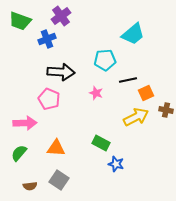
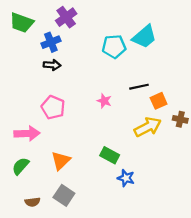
cyan pentagon: (105, 60) -> (114, 47), moved
black arrow: (61, 72) -> (52, 65), moved, size x0.6
orange triangle: (56, 148) -> (61, 161), turned -48

